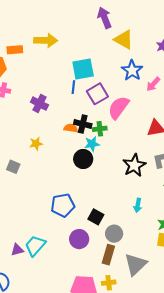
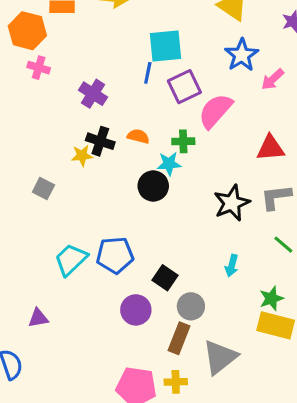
black cross: (83, 124) -> (100, 141), moved
cyan trapezoid: (35, 246) -> (71, 260), moved

